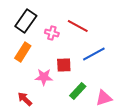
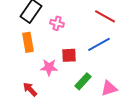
red line: (78, 26) -> (105, 16), moved
orange rectangle: (23, 52) -> (28, 42), turned -42

